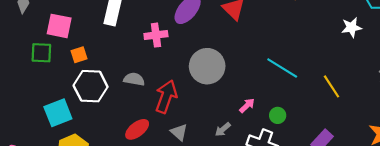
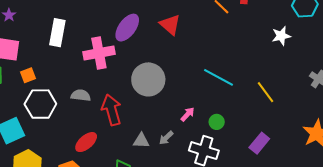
pink cross: (156, 35) -> (99, 53), size x1.4
red arrow: (166, 97) -> (112, 110), turned -32
gray triangle: (179, 132) -> (141, 141), moved, turned -36

